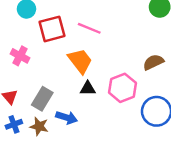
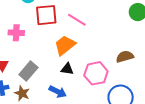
pink cross: (20, 56) -> (16, 33), turned -35
orange trapezoid: (80, 61) -> (65, 45), turned -100
blue arrow: (67, 118) -> (58, 92), moved

